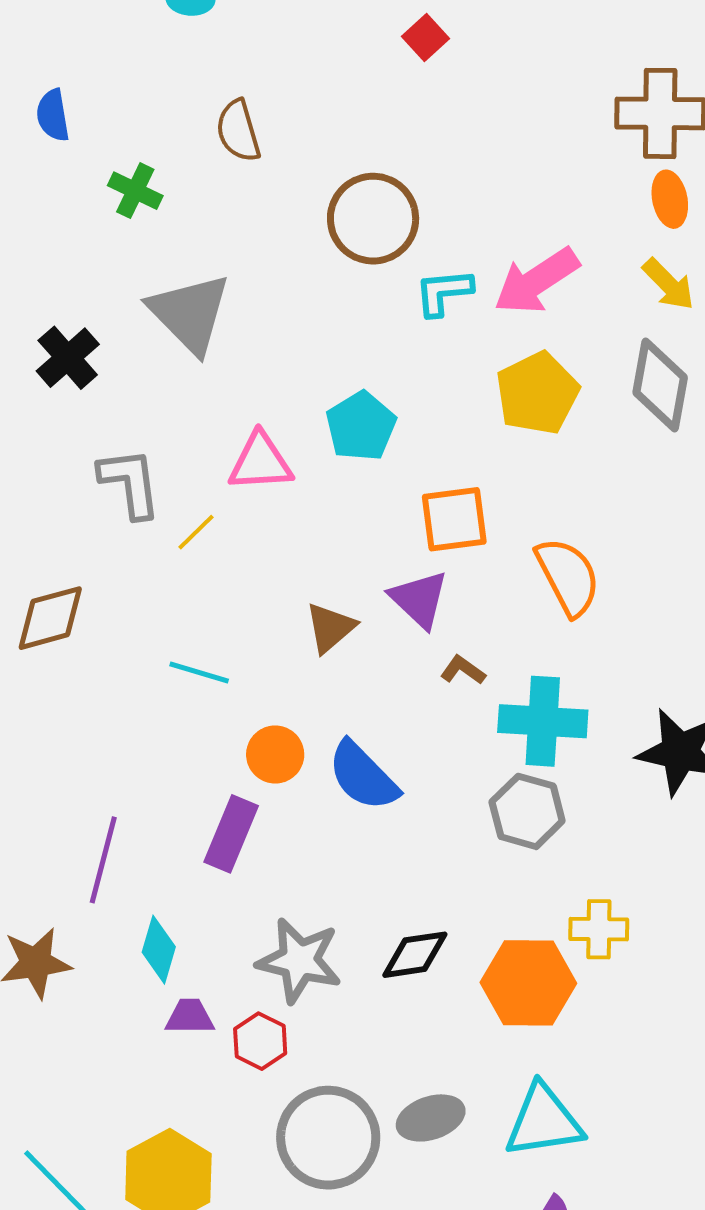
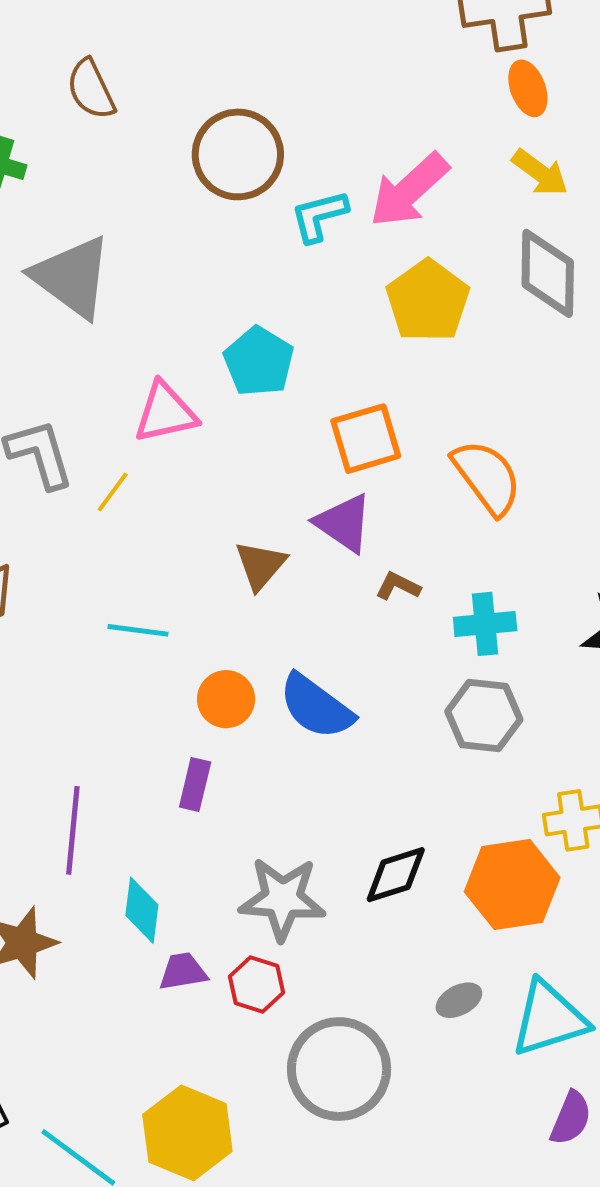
cyan cross: (543, 721) -> (485, 624), size x0.7
purple rectangle: (231, 834) -> (195, 784), size x0.7
gray ellipse: (431, 1118) -> (459, 1000), moved, size x0.7

